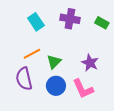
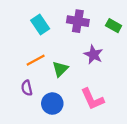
purple star: (90, 63) -> (93, 55), moved
purple semicircle: (24, 79) -> (27, 88), size x0.6
blue circle: (56, 86) -> (52, 104), moved

